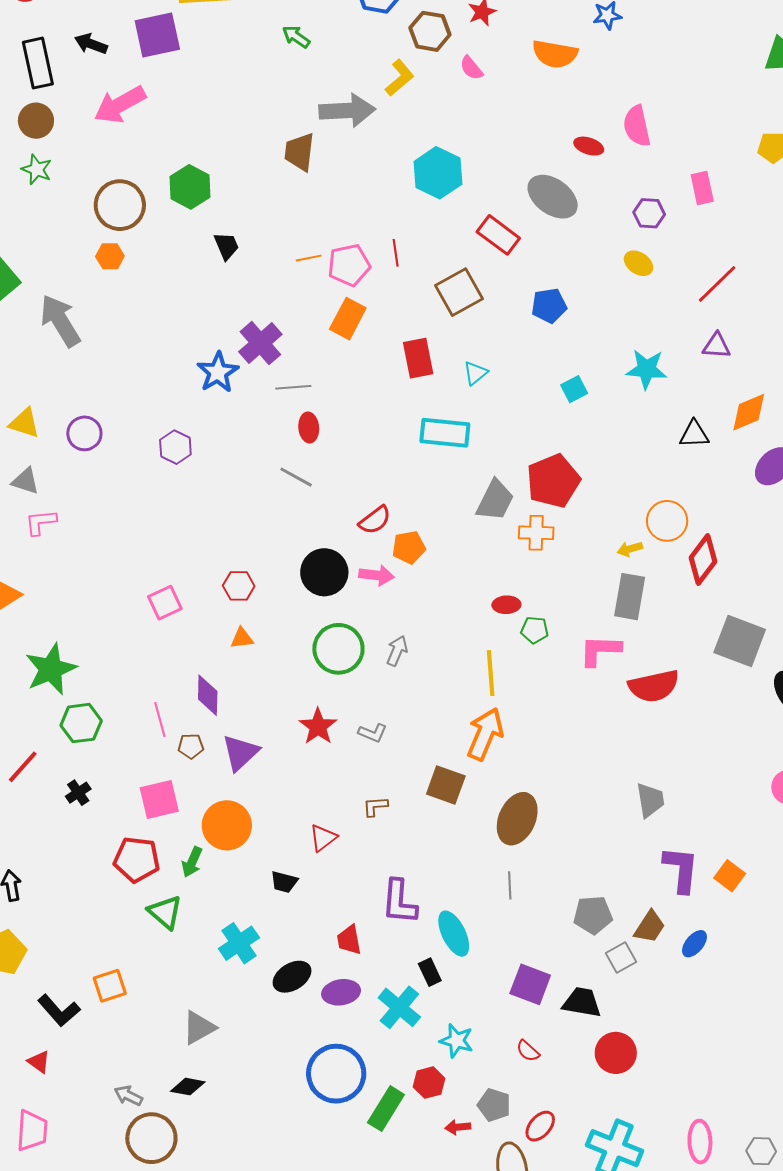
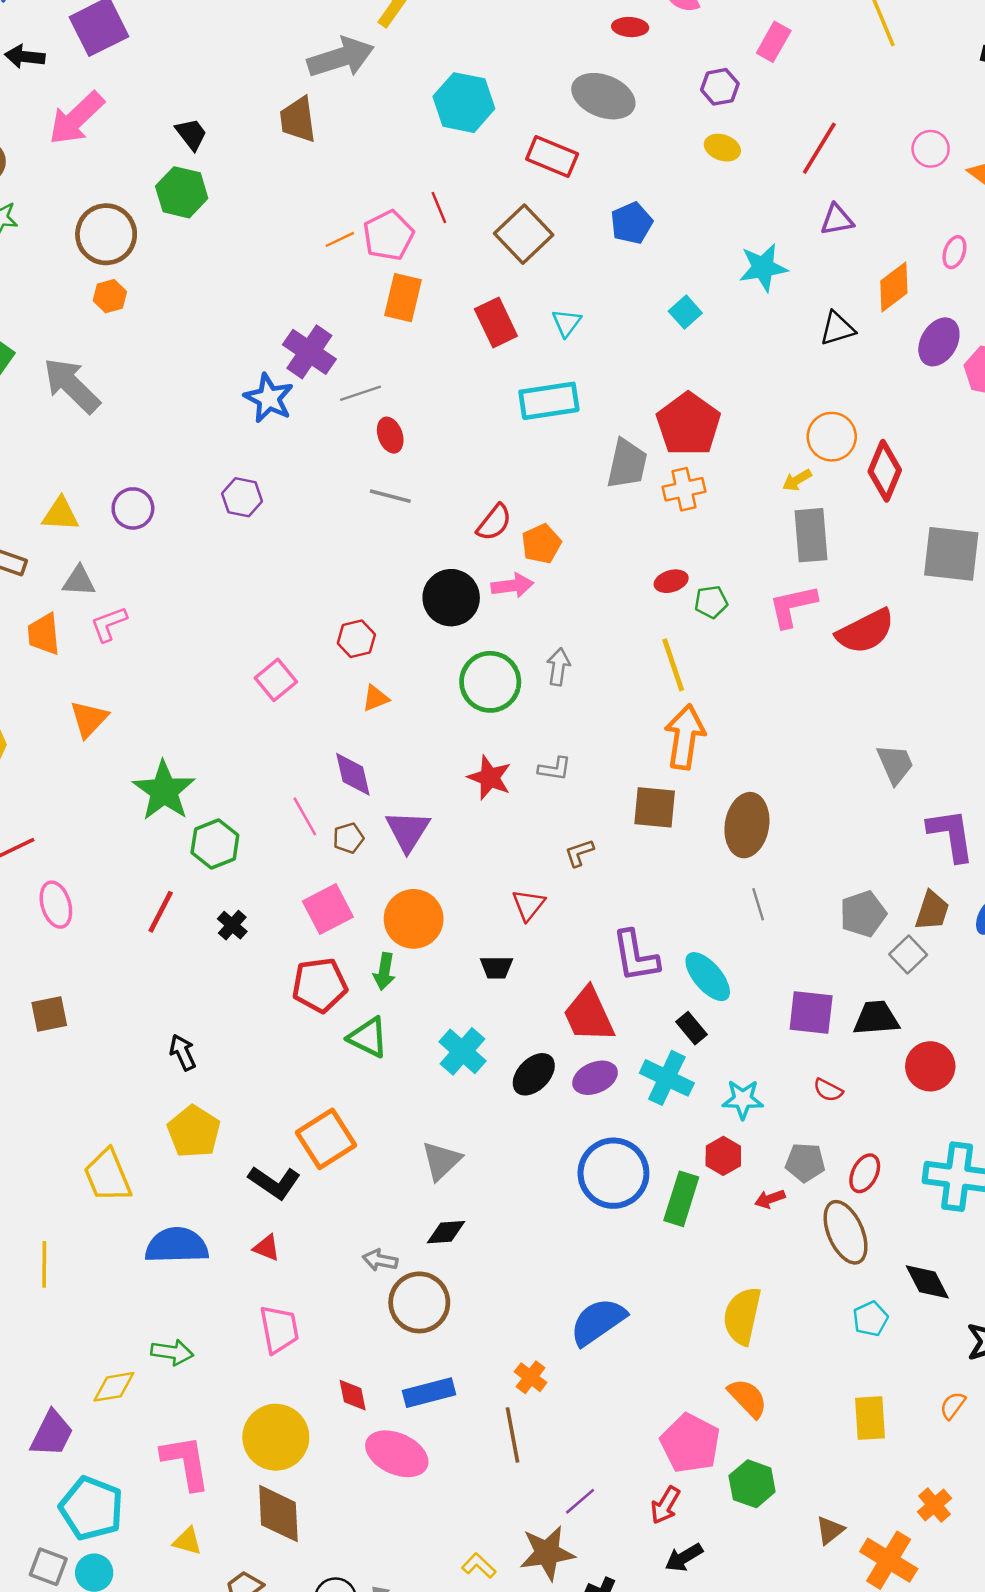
pink rectangle: (702, 188) -> (774, 42), turned 56
black trapezoid: (226, 246) -> (191, 134), moved
red trapezoid: (349, 940) -> (589, 1015), size x1.6
orange square: (110, 986) -> (326, 1139), size x1.4

